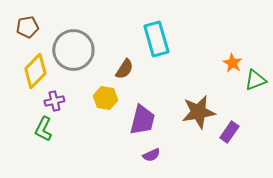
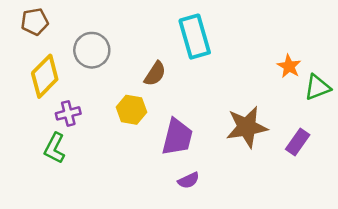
gray circle: (73, 50) -> (92, 50), size x0.7
purple rectangle: (229, 132) -> (298, 142), moved

